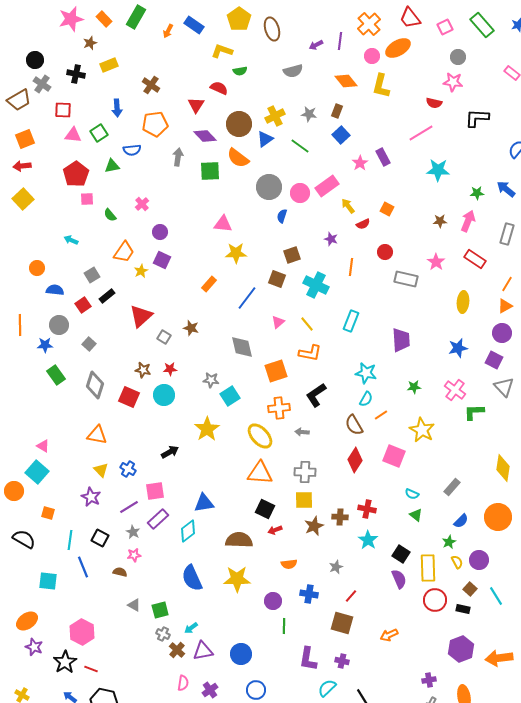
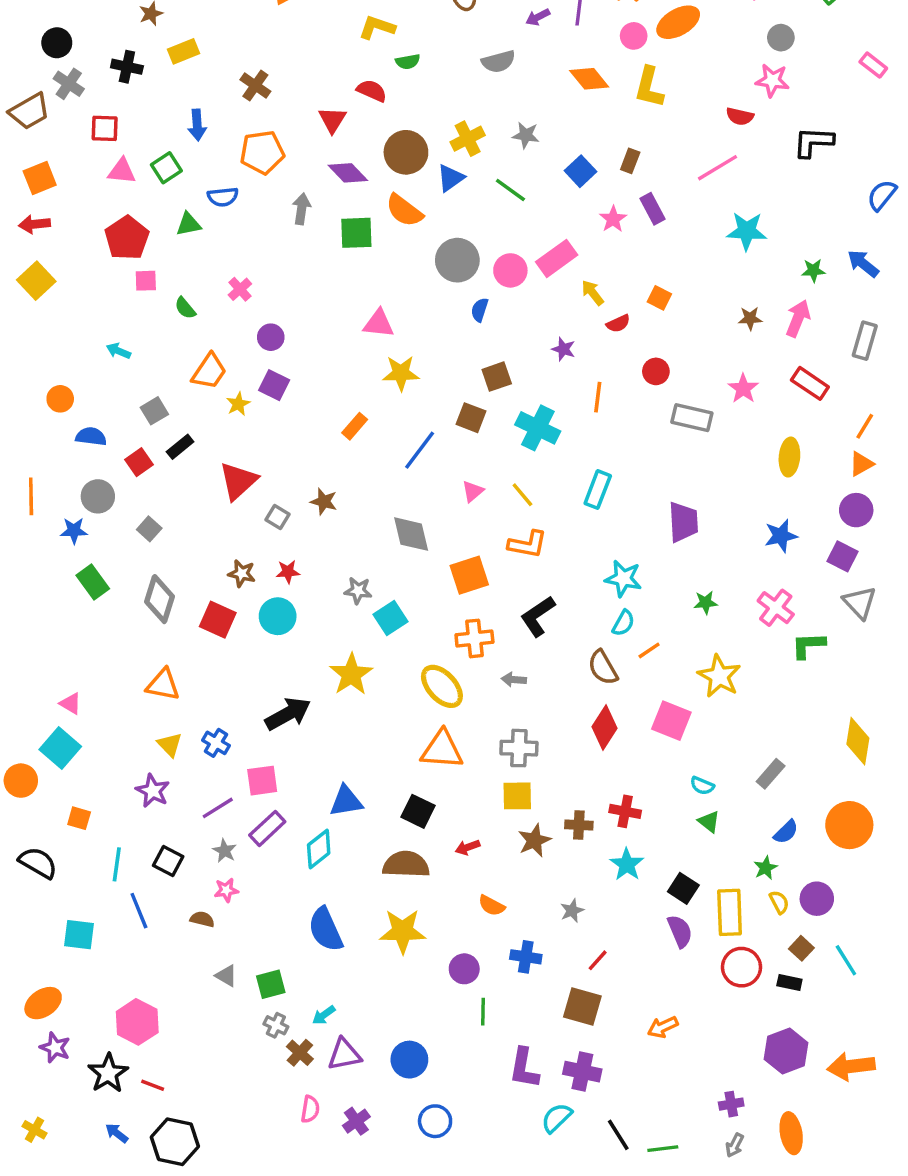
brown rectangle: (337, 111) -> (630, 161), moved
black arrow: (170, 452) -> (288, 714), size x1.5
black square: (265, 509) -> (418, 811), moved
orange semicircle: (289, 564) -> (492, 906), turned 35
purple cross: (342, 661) -> (582, 1072), size x1.5

